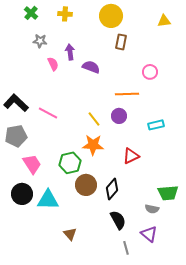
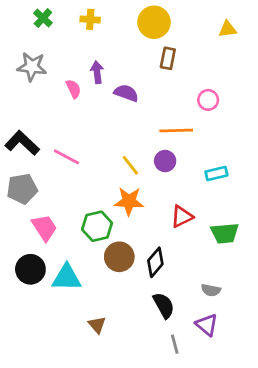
gray star: (40, 41) -> (32, 67), moved, size x1.5
green trapezoid: (168, 193) -> (225, 233), moved

